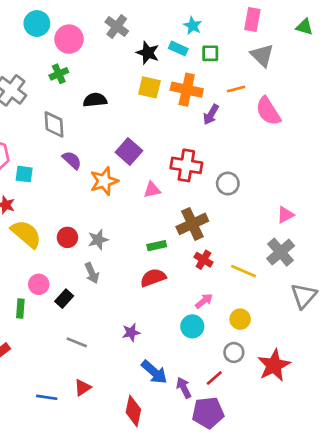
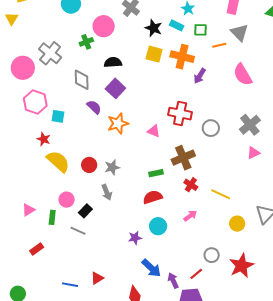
pink circle: (69, 39) -> (104, 26), moved
orange line: (236, 89) -> (219, 45), moved
purple square: (129, 151) -> (115, 88), moved
pink triangle: (152, 190) -> (154, 131), turned 32
gray cross: (281, 252) -> (250, 125), moved
yellow circle: (240, 319) -> (237, 224), moved
cyan circle: (192, 326) -> (158, 226), moved
gray line: (77, 342) -> (78, 231), moved

